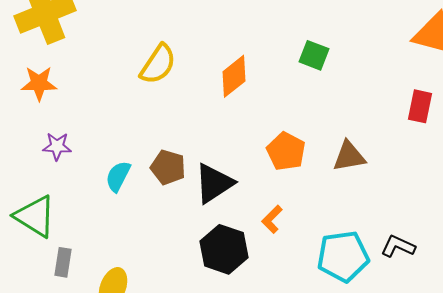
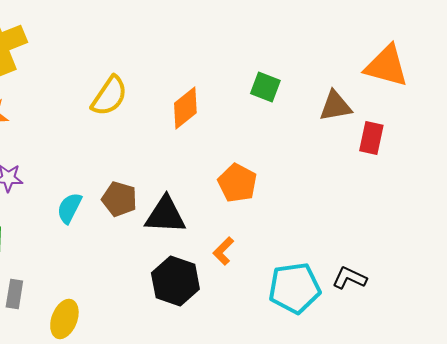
brown triangle: (349, 156) -> (335, 106), moved
black triangle: (214, 183) -> (165, 215), turned 36

